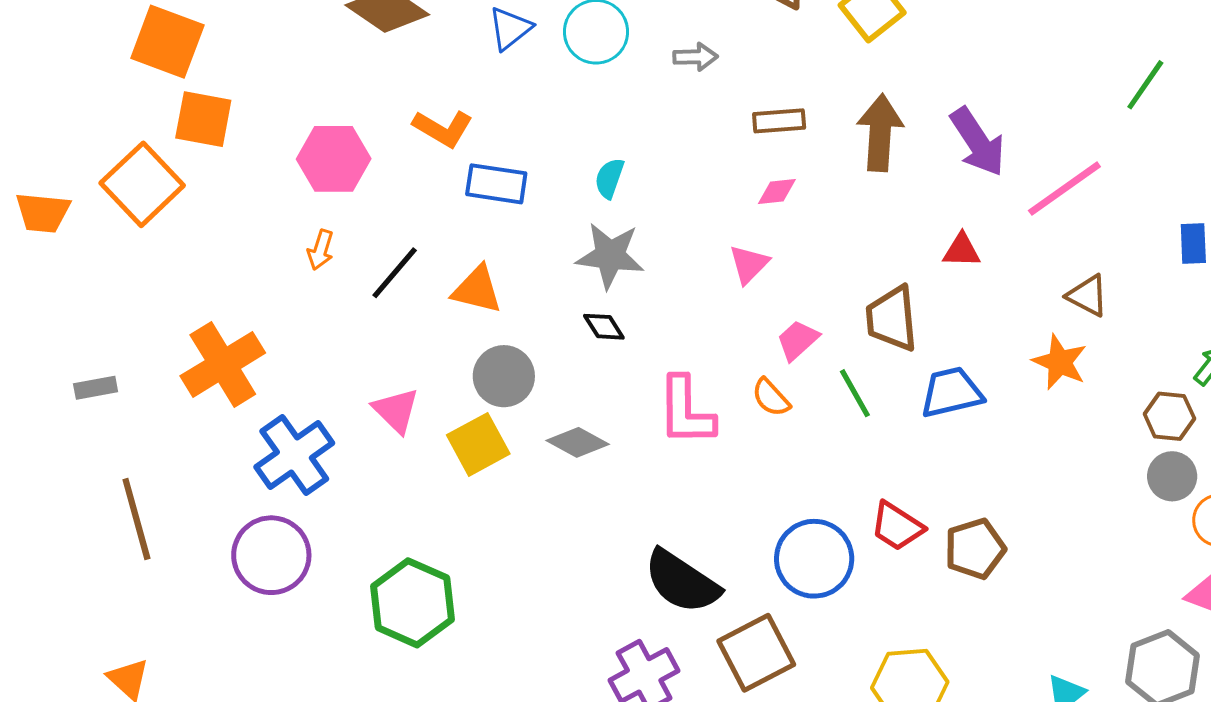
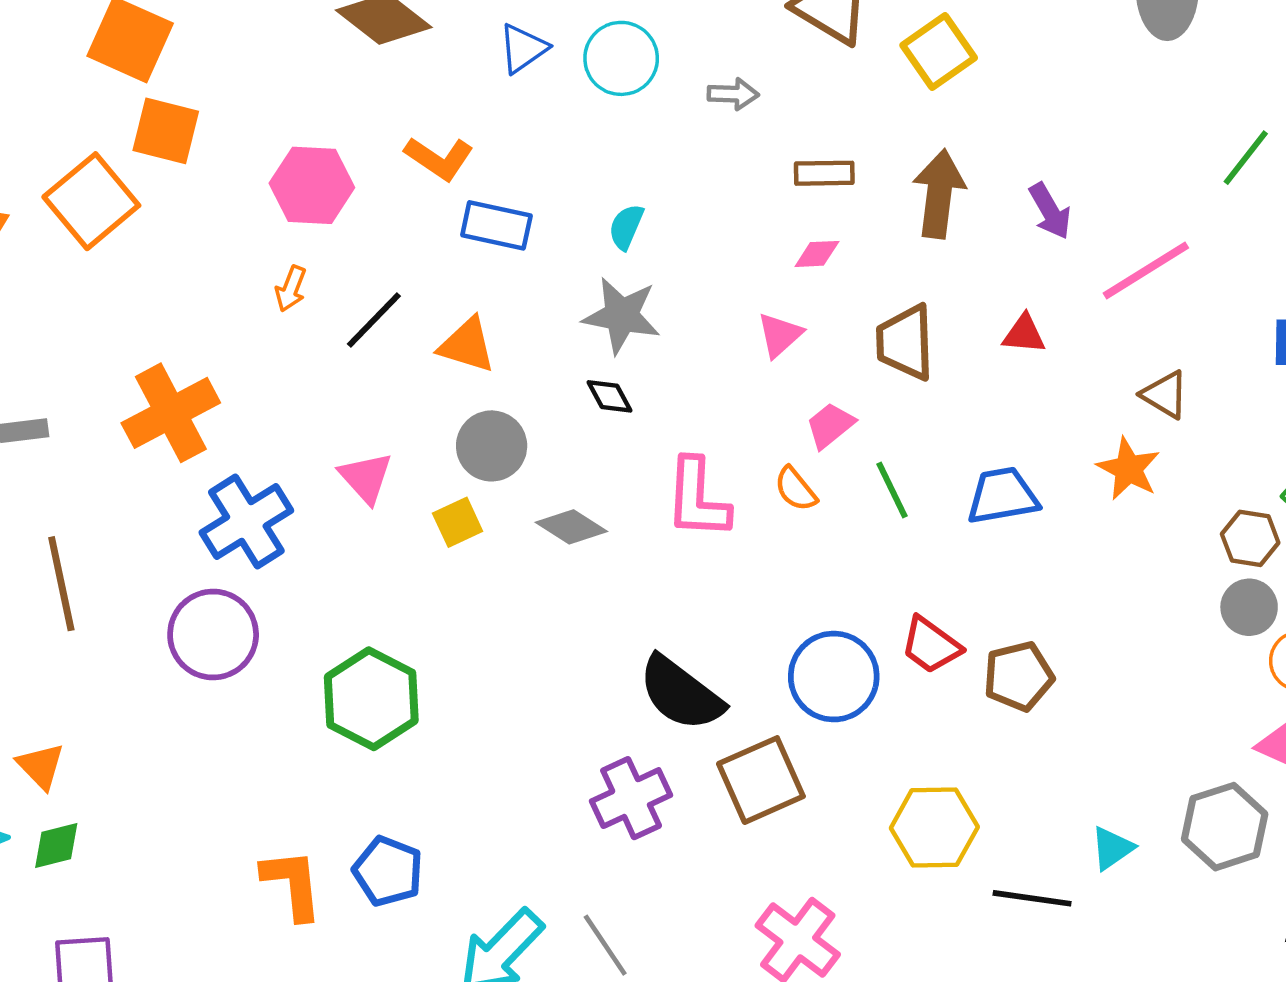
purple arrow: (978, 142) -> (1050, 211), size x0.7
brown trapezoid: (892, 319) -> (905, 342), moved
yellow square: (478, 444) -> (458, 522), size x0.7

